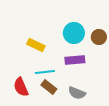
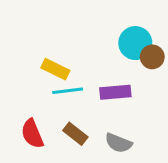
cyan circle: (74, 33) -> (135, 43), moved
cyan line: (45, 72) -> (68, 91), moved

